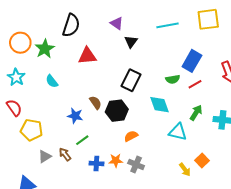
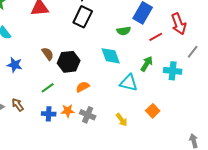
black rectangle: (131, 80) -> (83, 17), moved
red line: (195, 84) -> (156, 37), moved
blue star: (75, 116) -> (15, 65), moved
green line: (82, 140) -> (48, 88), moved
yellow arrow: (185, 170) -> (122, 120), moved

